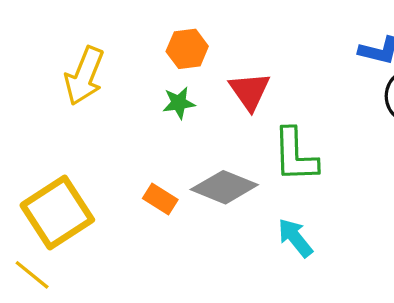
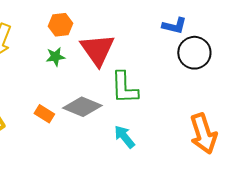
red triangle: (250, 91) -> (97, 50), size x1.4

